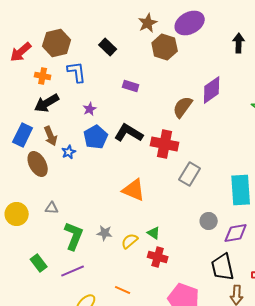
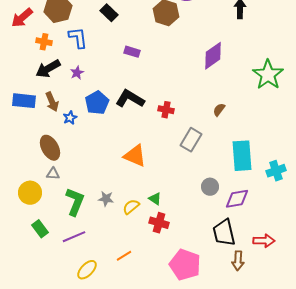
brown semicircle: (183, 107) -> (219, 110), moved, size x0.6
purple star: (90, 109) -> (77, 73), moved
blue rectangle: (23, 135) -> (24, 101), turned 70
red cross: (165, 144) -> (166, 110), size x0.6
brown ellipse: (38, 164) -> (50, 148), moved
yellow circle: (17, 214) -> (30, 193), moved
orange line: (123, 290) -> (124, 256), turned -56

